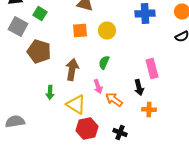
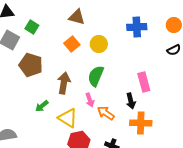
orange square: (80, 30) -> (72, 44), turned -35
green semicircle: (104, 62) -> (96, 76), size x1.5
green arrow: (50, 92) -> (42, 106), turned 48
orange cross: (149, 110) -> (141, 123), size x1.5

